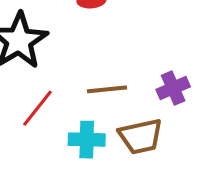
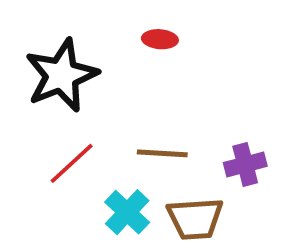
cyan cross: (87, 140) -> (127, 212), turned 33

